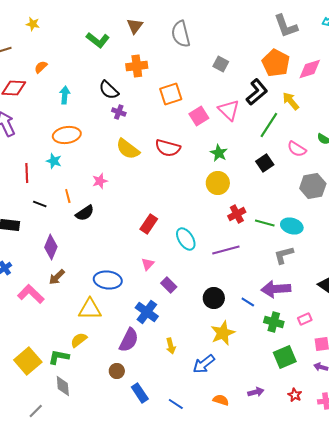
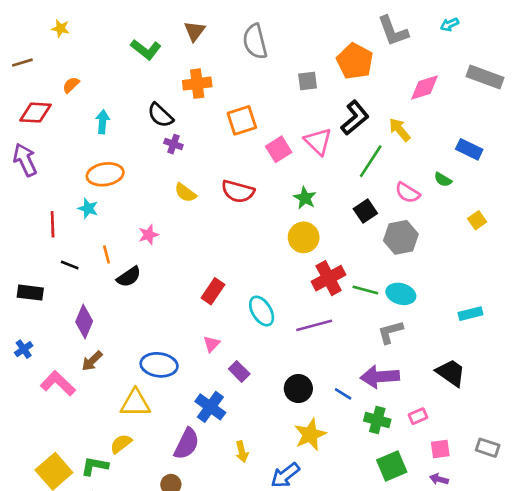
orange pentagon: (276, 63) -> (355, 61), moved
gray square: (221, 64) -> (308, 81), turned -35
yellow semicircle: (128, 149) -> (185, 193), size x0.7
gray hexagon: (313, 186) -> (401, 237), moved
red cross: (237, 214) -> (329, 278), size x1.4

